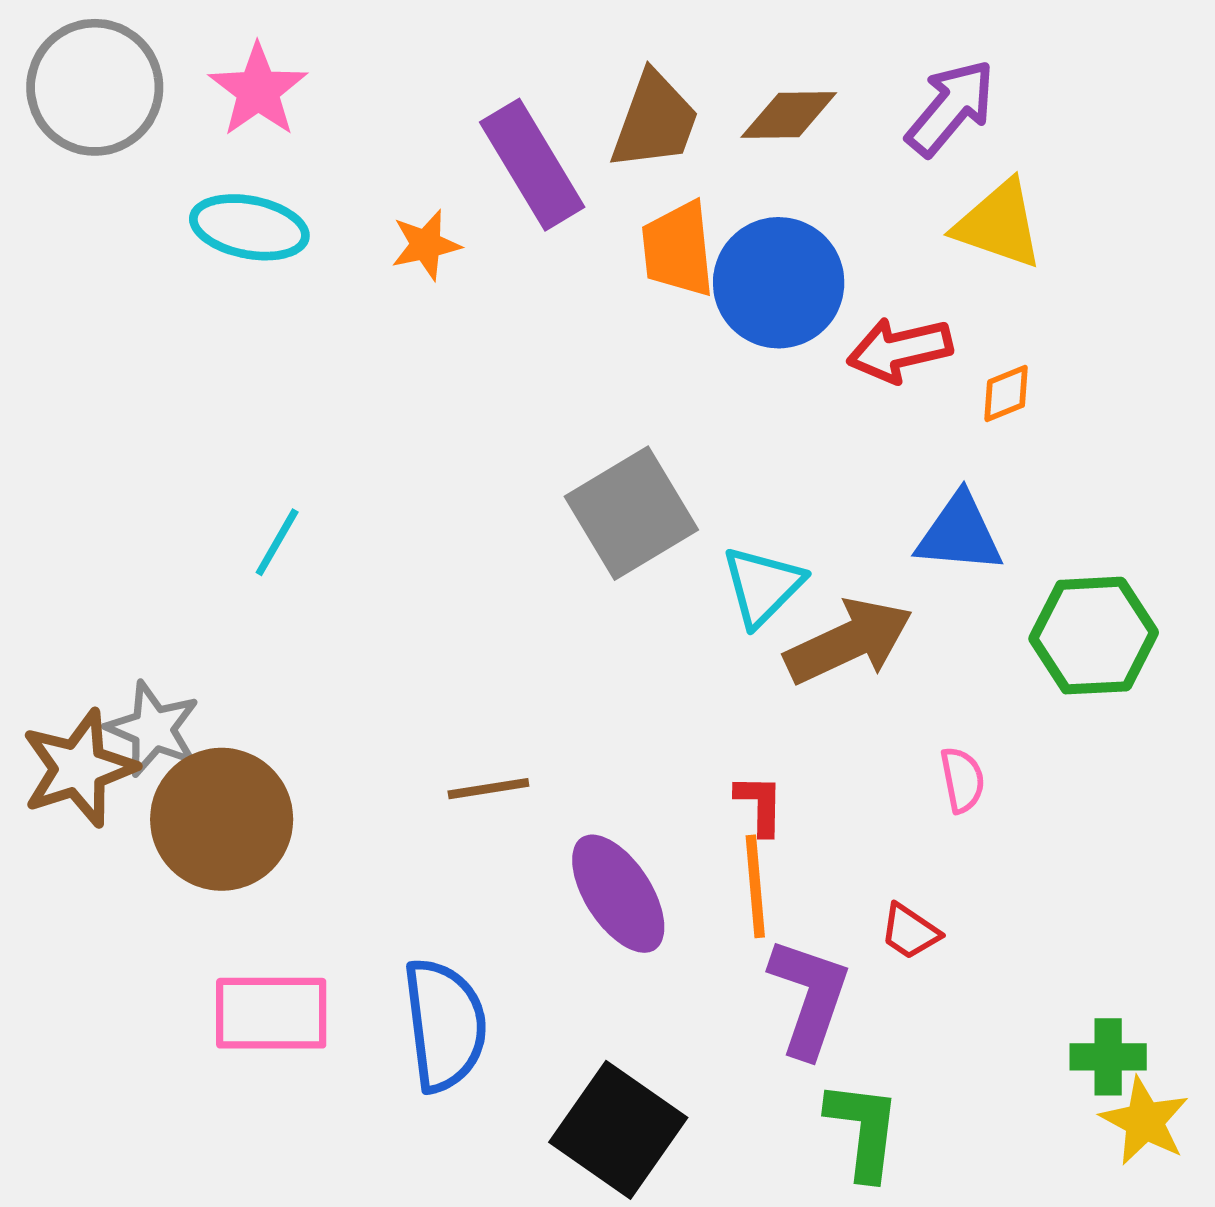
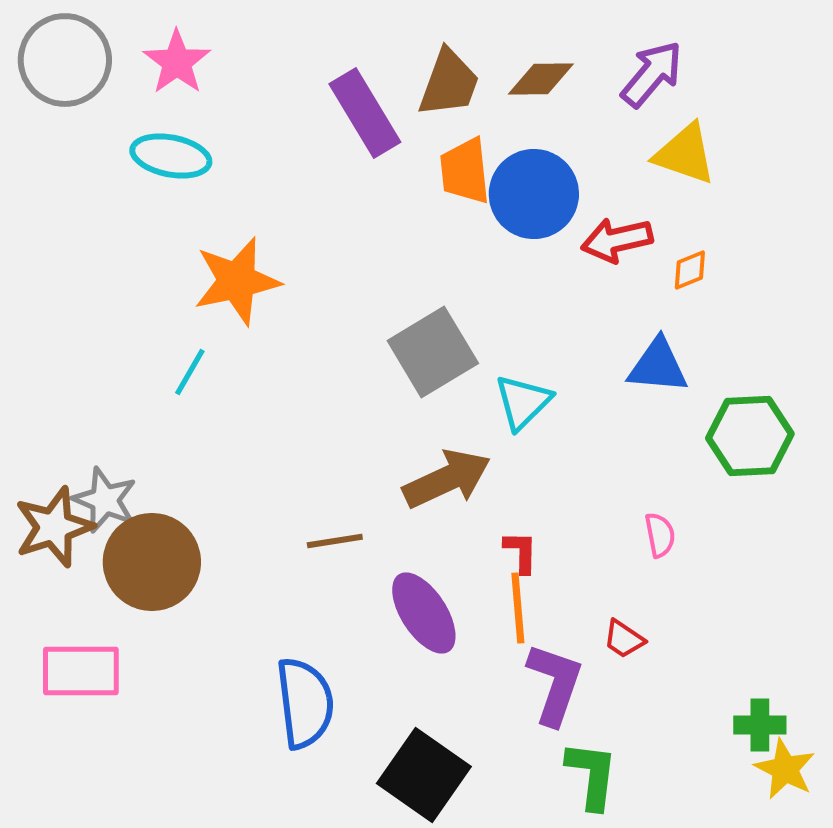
orange star: (426, 245) -> (237, 281), moved, size x1.8
brown arrow: (849, 641) -> (447, 479), moved
pink rectangle: (271, 1013) -> (81, 671), moved

